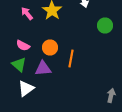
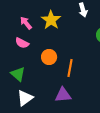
pink semicircle: (23, 46) -> (22, 43), moved
purple triangle: (43, 68) -> (63, 95), moved

